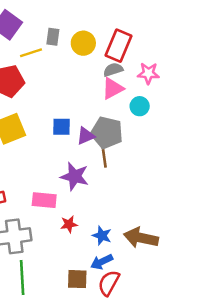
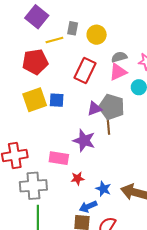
red rectangle: (118, 46) -> (85, 70), moved
blue square: (61, 127) -> (57, 100), moved
blue arrow: (102, 262) -> (88, 207), moved

